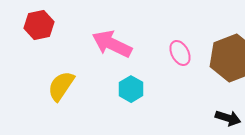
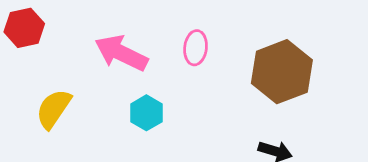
pink ellipse: (180, 53) -> (196, 48), moved, turned 35

